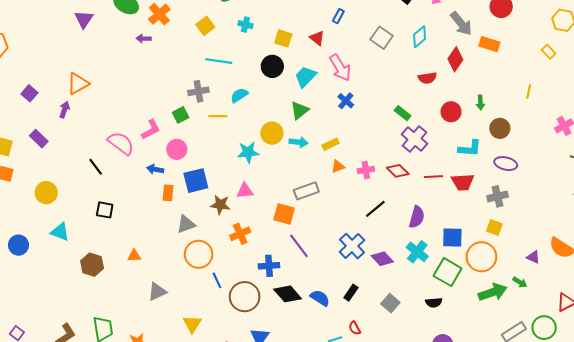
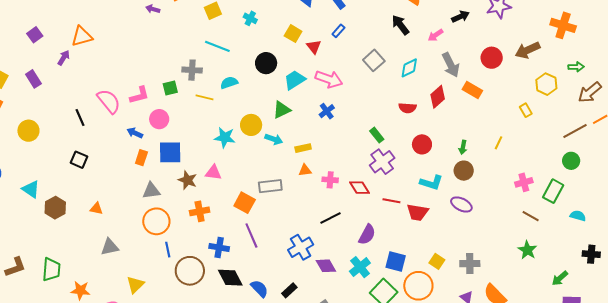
yellow square: (283, 38) -> (293, 34), moved
pink arrow: (340, 68) -> (329, 79), turned -52
green arrow: (480, 102) -> (463, 147), moved
gray cross: (498, 196) -> (470, 264), moved
cyan triangle: (60, 232) -> (31, 189), moved

